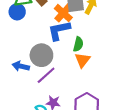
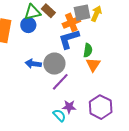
orange cross: (63, 13) -> (71, 22), turned 30
blue arrow: (21, 66) -> (33, 64), moved

